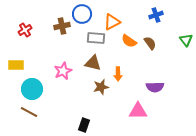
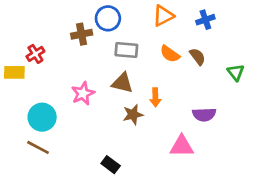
orange triangle: (112, 22) -> (163, 16), moved
red cross: (25, 30) -> (35, 54), moved
green triangle: (186, 40) -> (236, 72), moved
yellow rectangle: (16, 65) -> (14, 72), moved
black rectangle: (84, 125) -> (111, 165), turned -72

